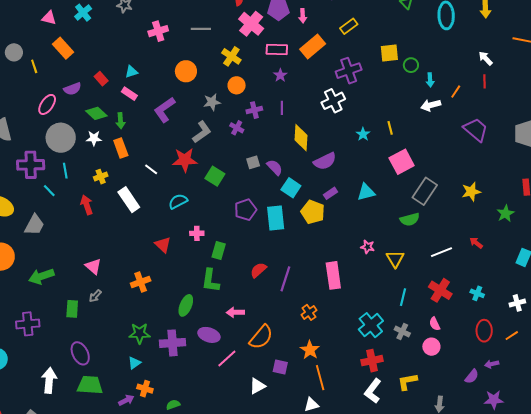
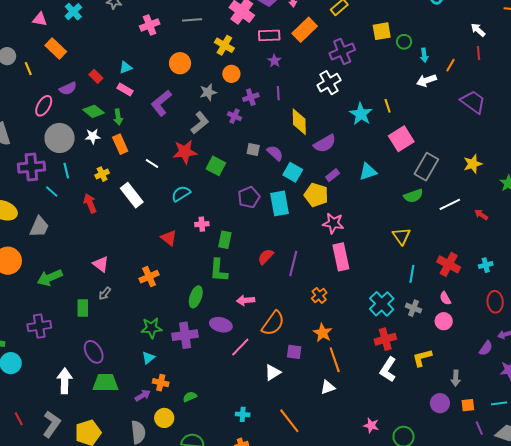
cyan star: (363, 134) -> (361, 114), size x1.6
gray square: (253, 162) -> (253, 150), turned 32
pink star: (368, 247) -> (333, 223), moved, size x1.5
white line: (442, 252) -> (450, 204), moved
cyan cross: (477, 293) -> (486, 265), turned -32

